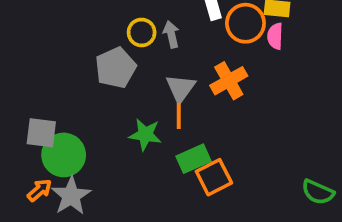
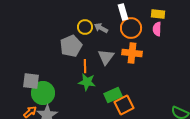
orange circle: (245, 23) -> (131, 28), moved
gray arrow: (171, 34) -> (101, 28), turned -48
orange cross: (229, 81) -> (132, 53), turned 36
orange line: (179, 116) -> (85, 66), moved

